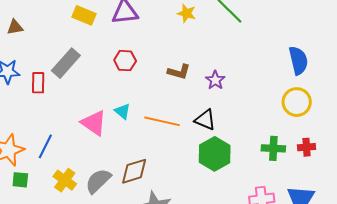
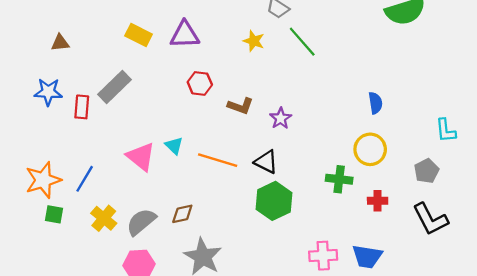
blue semicircle: (298, 60) -> (375, 103), size x0.7
red hexagon: (125, 61) -> (200, 83), moved
green cross: (273, 148) -> (339, 179), moved
brown diamond: (134, 171) -> (182, 214), size x0.7

